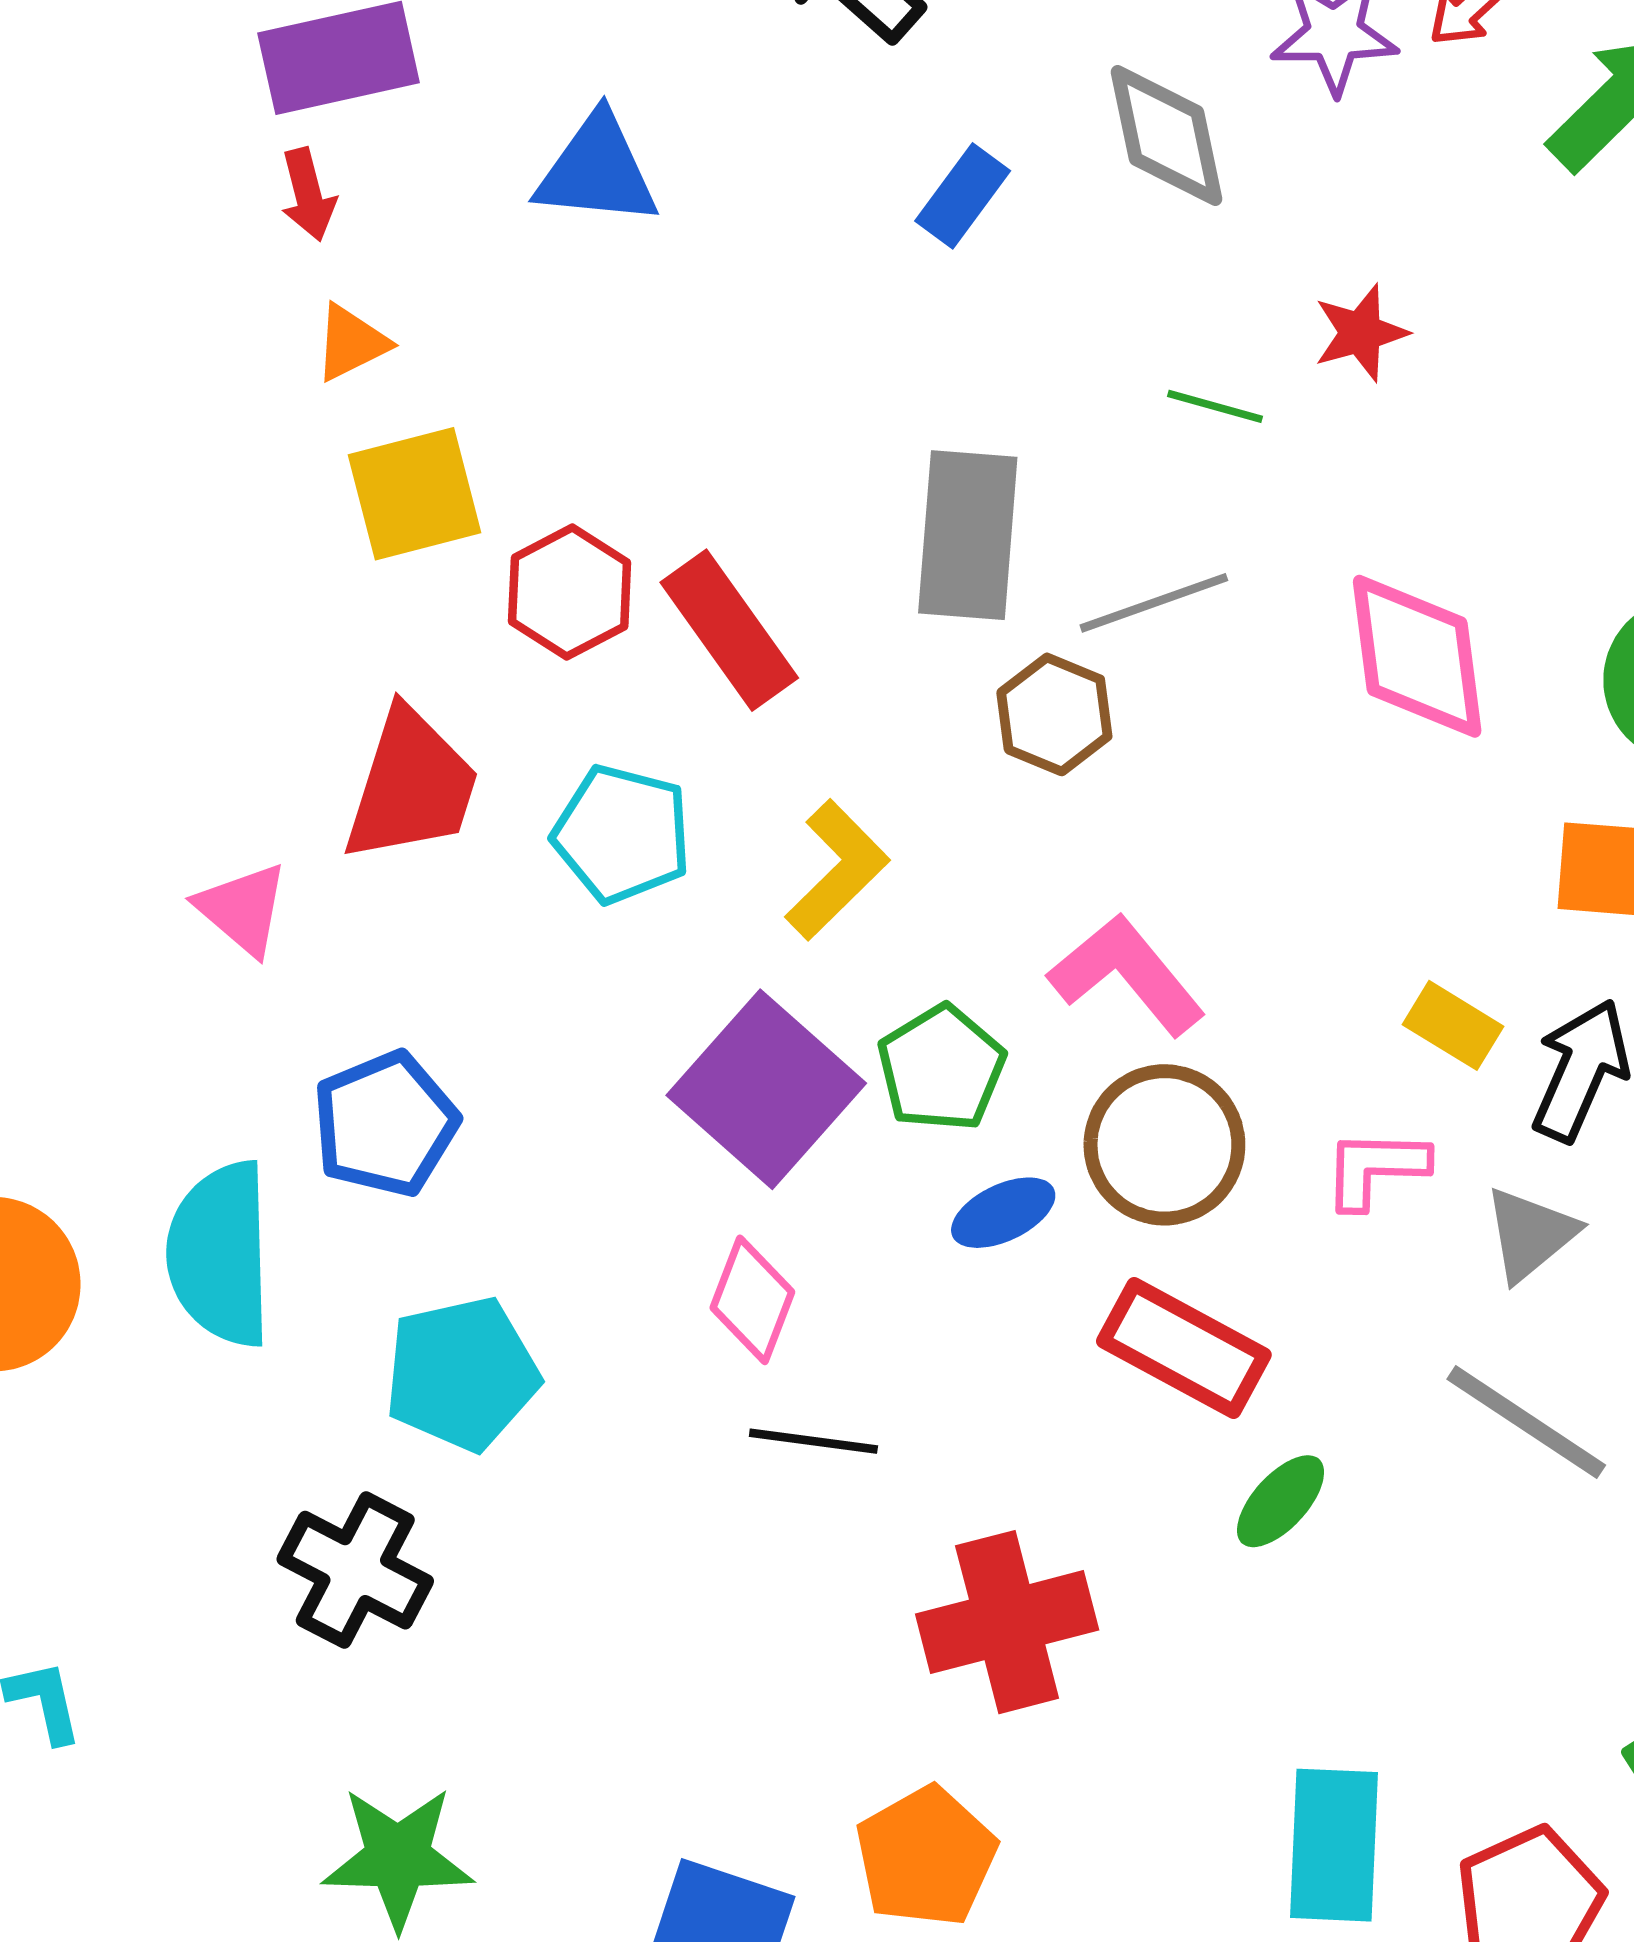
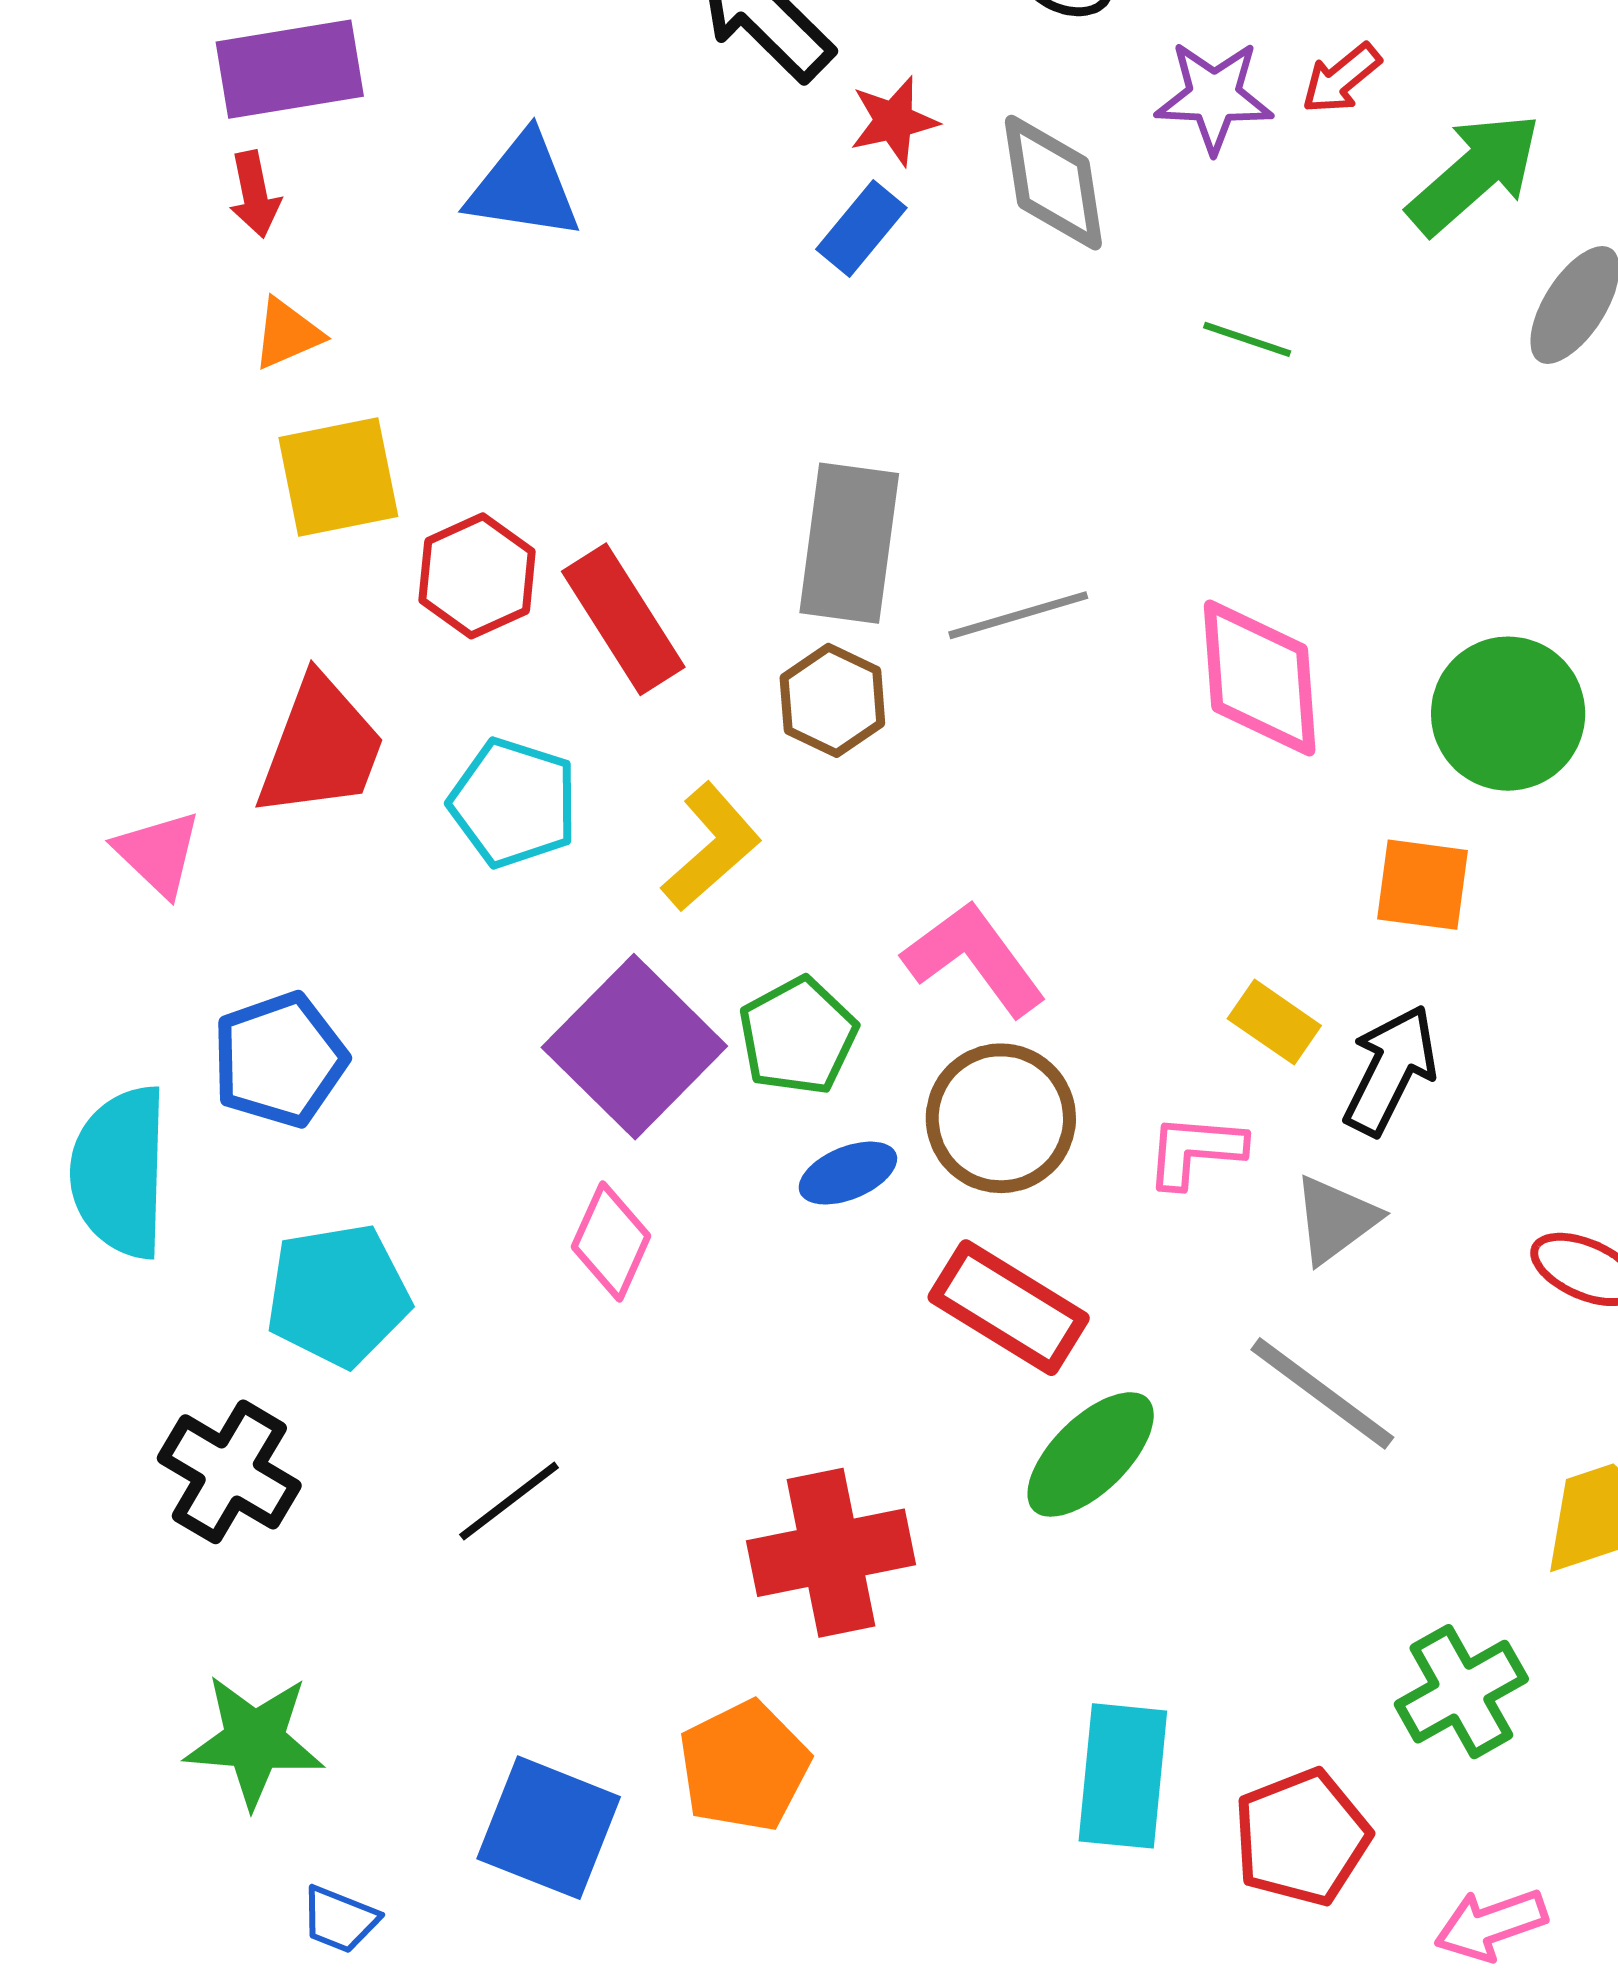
red star: (1361, 333) -> (894, 121), moved
green line: (1215, 406) -> (1247, 339), moved
brown hexagon: (1054, 714) -> (832, 700), moved
black line: (813, 1441) -> (509, 1501), moved, turned -48
green ellipse: (1281, 1501) -> (1091, 1454), size x1.5

